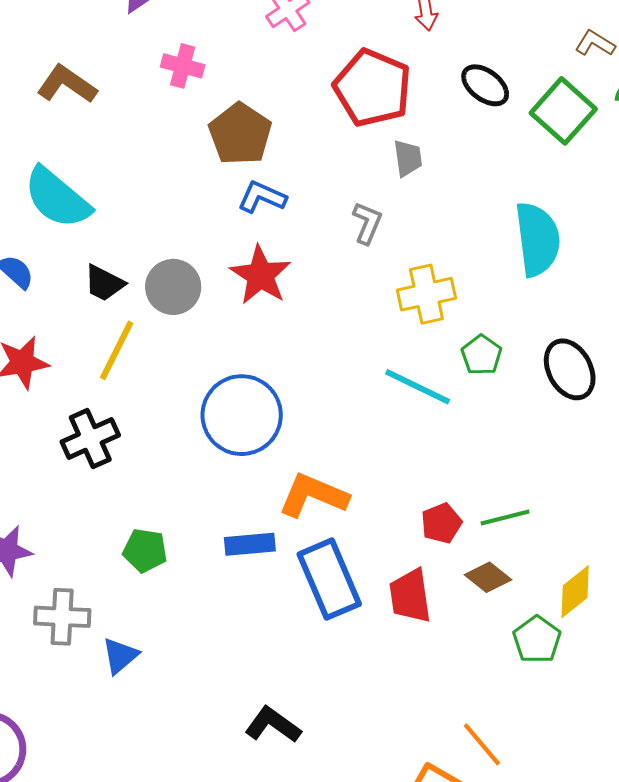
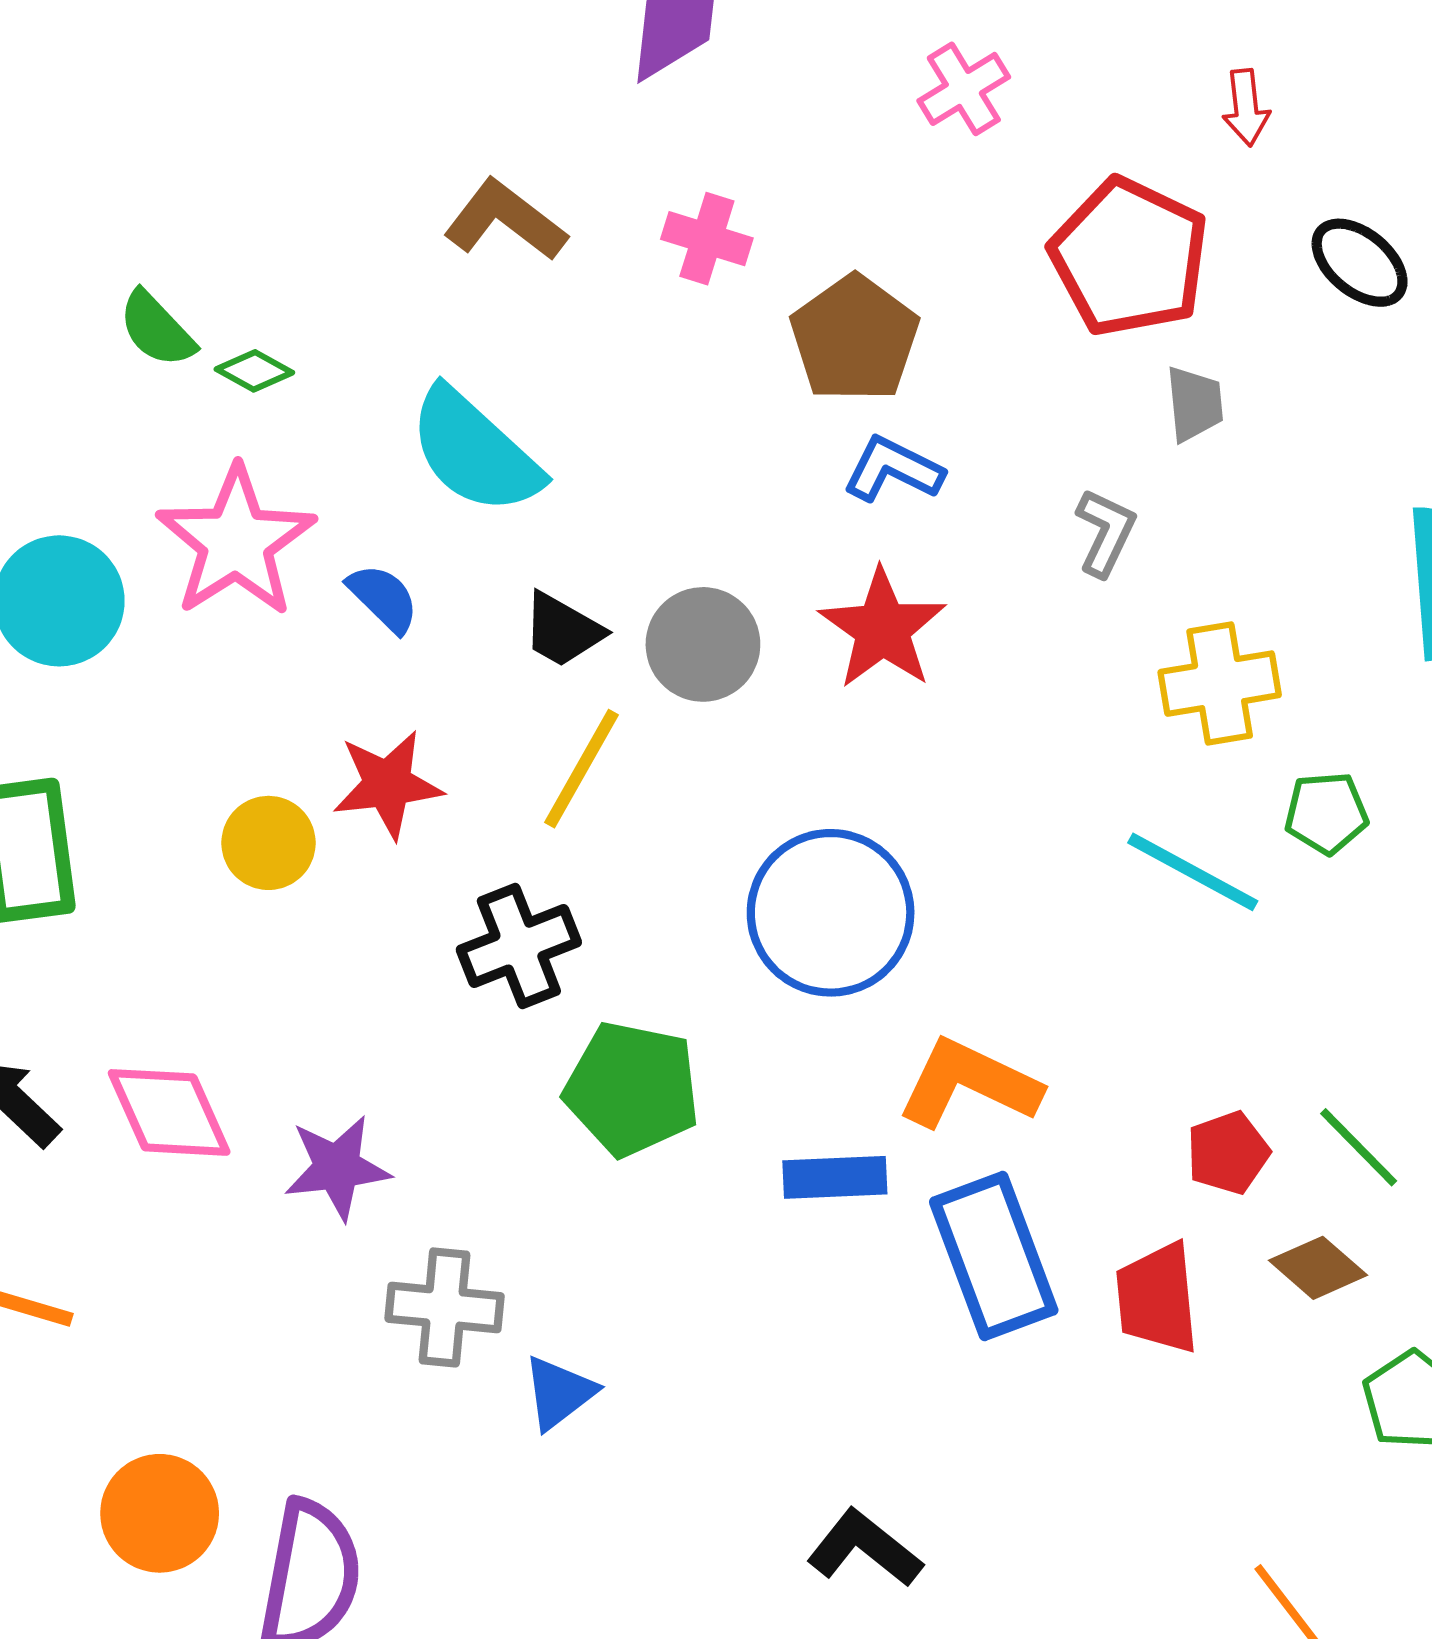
pink cross: (183, 66) -> (707, 239), moved
green pentagon: (482, 355) -> (1326, 813), turned 30
green line: (505, 517) -> (1359, 1147), turned 57
green pentagon: (145, 550) -> (632, 1089), moved, size x1.5

